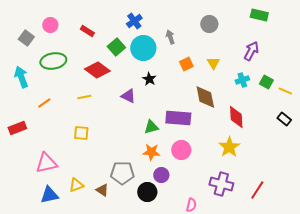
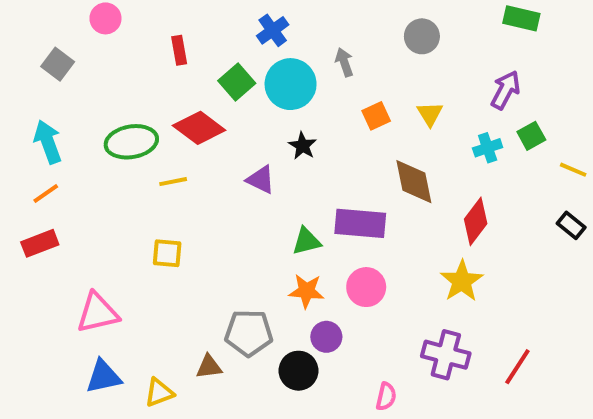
pink circle: (50, 25) -> (105, 18), moved
red rectangle: (87, 31) -> (179, 50), turned 48
green ellipse: (53, 61) -> (131, 142), moved
green square: (266, 82) -> (531, 136), moved, turned 32
orange line: (44, 103) -> (46, 194), moved
red diamond: (236, 117) -> (476, 221), turned 40
yellow triangle: (76, 185) -> (159, 393), moved
brown triangle: (102, 190) -> (209, 367), turned -40

